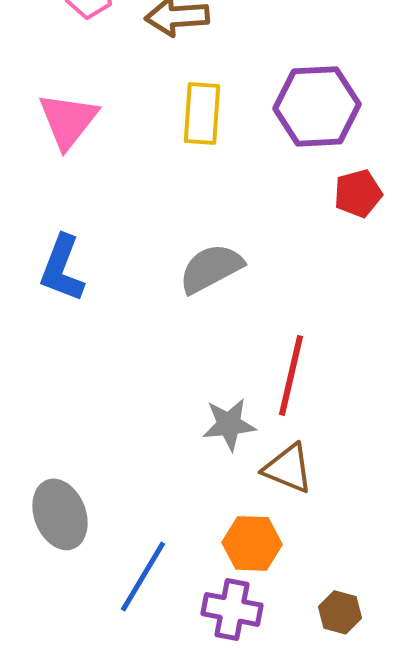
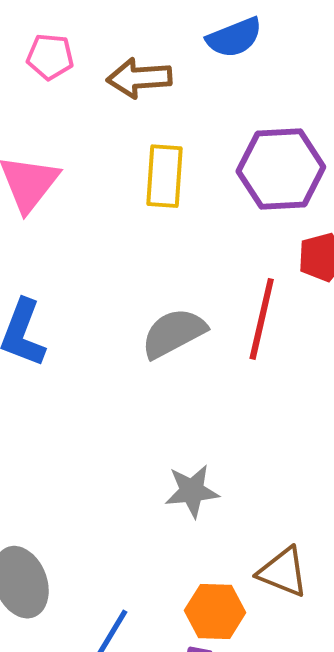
red line: (291, 375) -> (262, 319), moved
brown triangle: (288, 468) -> (283, 572), moved

